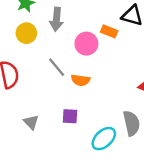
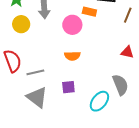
gray line: (57, 67) -> (35, 72), moved, turned -54
gray triangle: (31, 122) -> (37, 97), size x1.6

